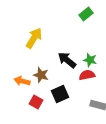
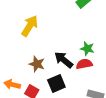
black arrow: (67, 60) -> (64, 60), moved
orange arrow: (22, 81) -> (12, 85), moved

